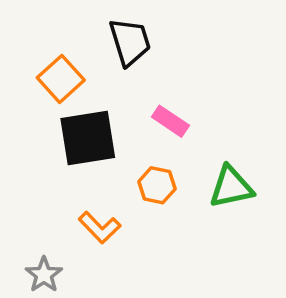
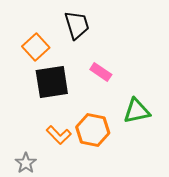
orange hexagon: (157, 185) -> (93, 130), moved, size x1.5

